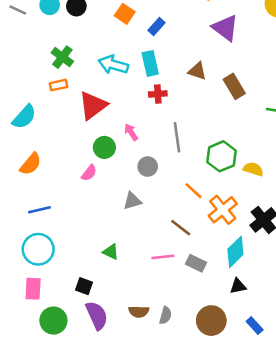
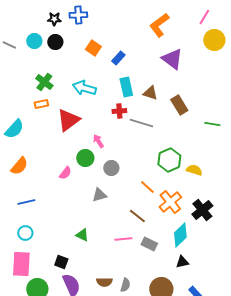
cyan rectangle: (150, 63) -> (126, 87), moved
gray line: (177, 137) -> (141, 123), moved, turned -65
green circle: (104, 147) -> (85, 158), moved
cyan circle: (38, 249) -> (25, 233), size x0.6
pink rectangle: (33, 289) -> (21, 264), size x1.4

